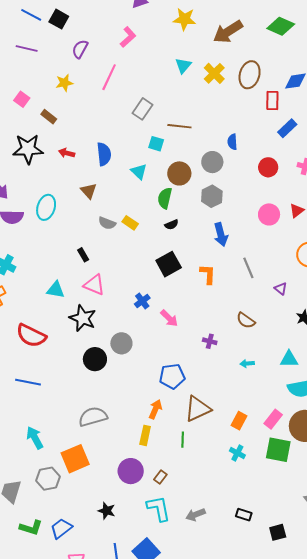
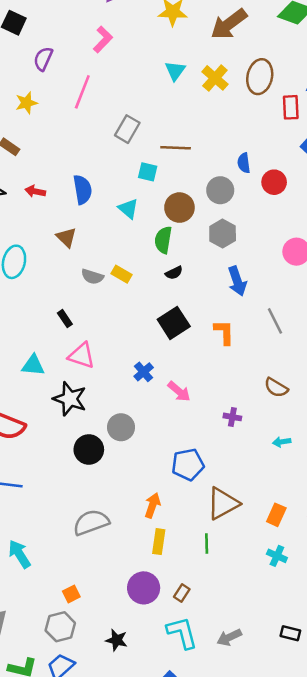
red circle: (268, 167) -> (274, 182), moved
orange arrow: (155, 409) -> (152, 505), moved
orange square: (75, 459) -> (71, 594), moved, size x0.5
gray hexagon: (48, 479) -> (60, 627), moved

